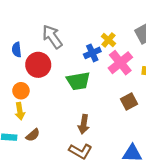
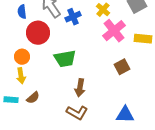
blue semicircle: (17, 50) -> (22, 12), moved
blue cross: (92, 53) -> (73, 17), moved
green trapezoid: (78, 81) -> (65, 59), moved

